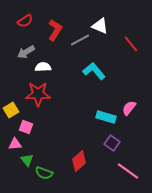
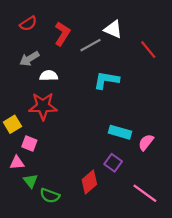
cyan L-shape: (94, 71) -> (106, 80), turned -40
pink semicircle: (129, 108) -> (146, 142), moved
purple square: (112, 143) -> (113, 163), moved

